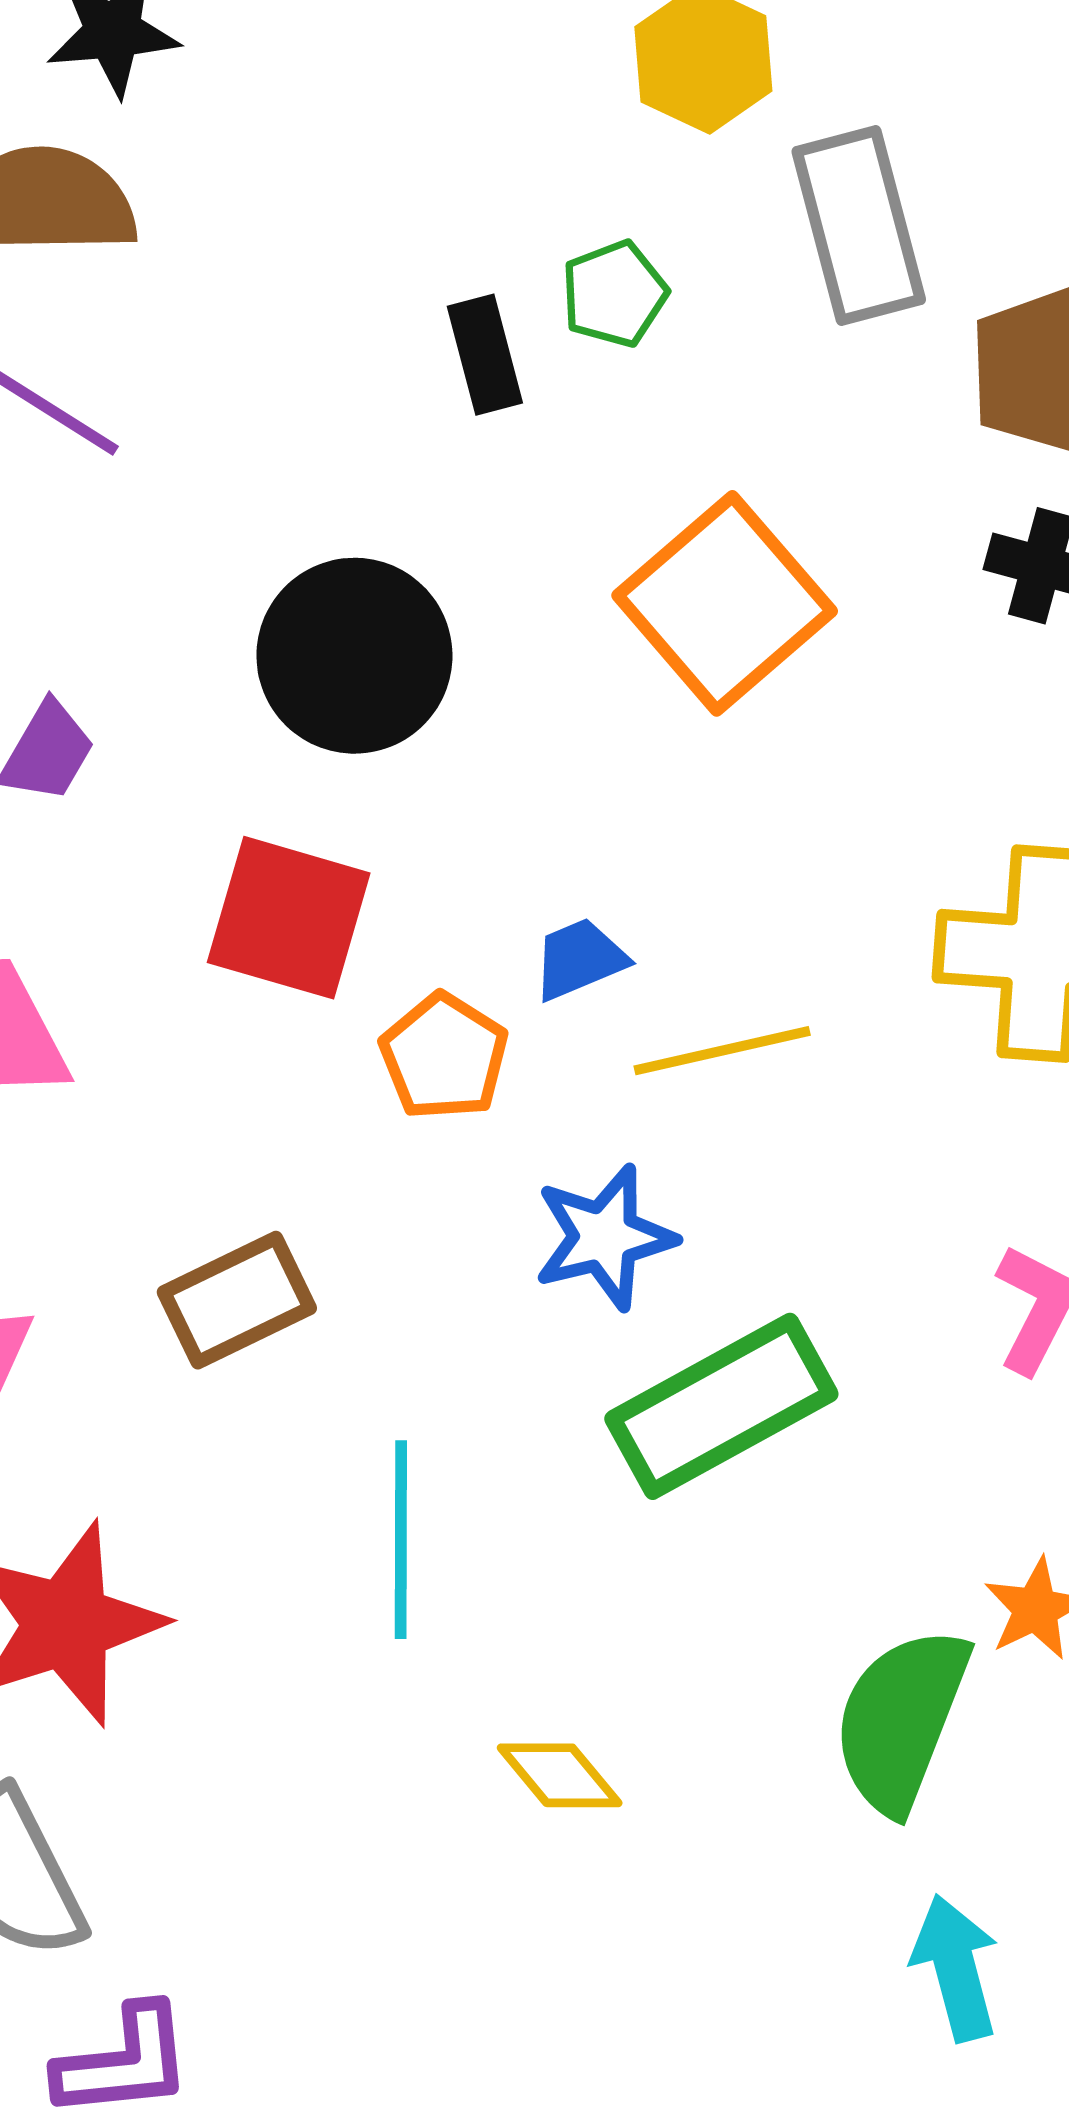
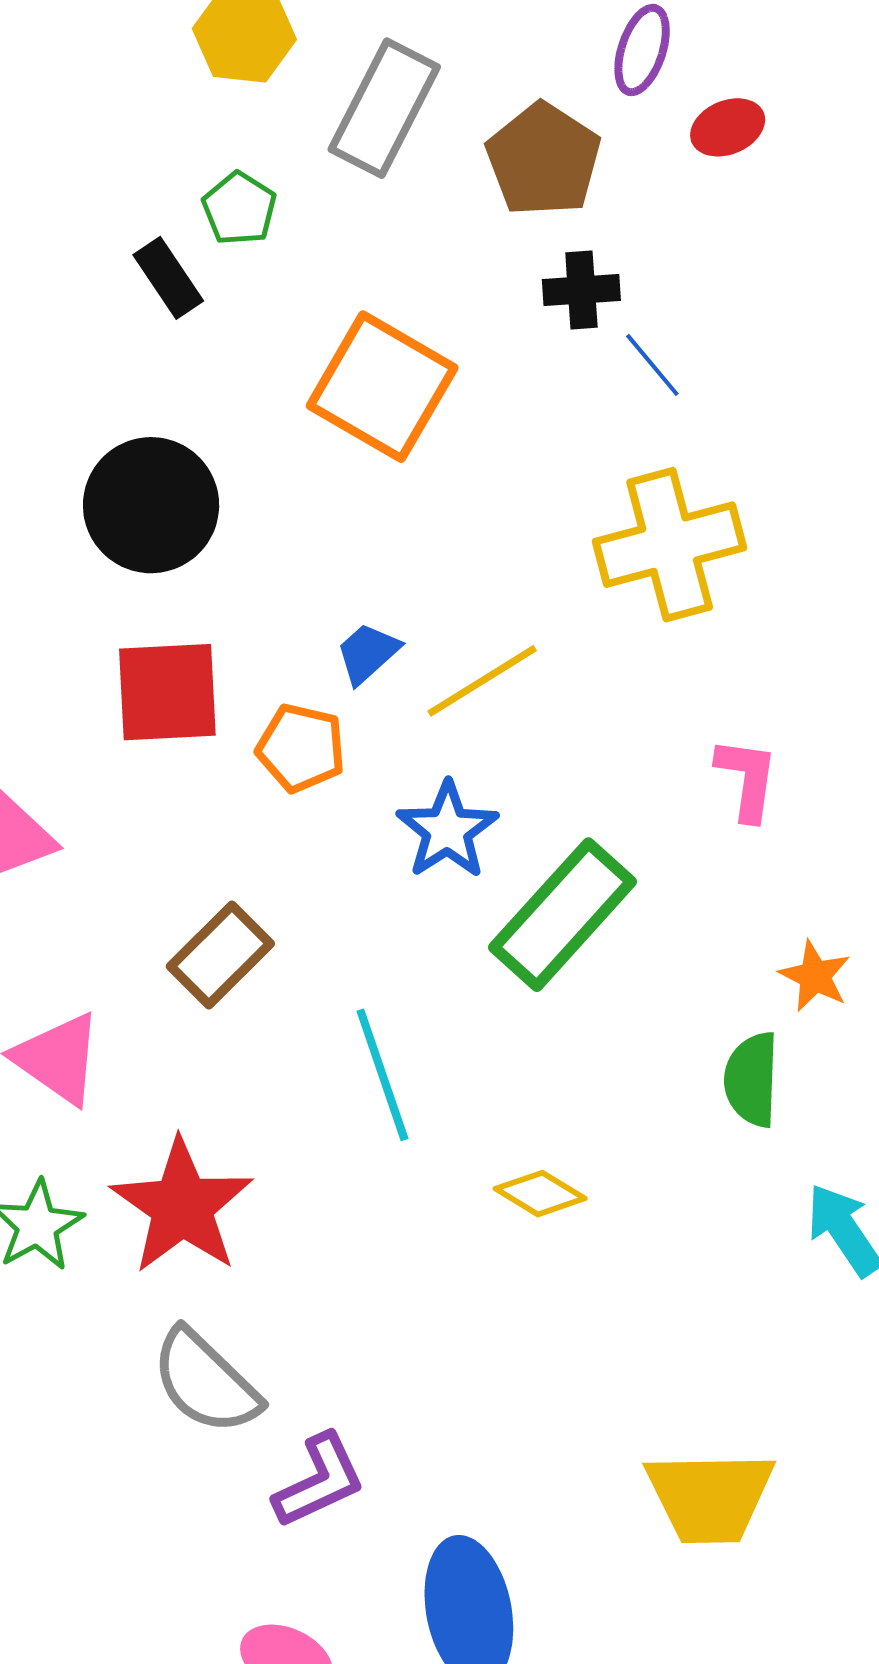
gray rectangle: (859, 226) -> (384, 108), turned 61
green semicircle: (901, 1720) -> (752, 1079), size x0.7

